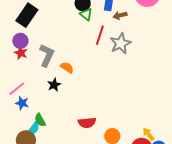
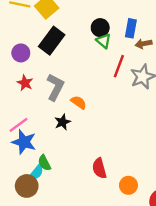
black rectangle: (27, 15) -> (52, 41), moved
purple circle: (20, 41) -> (21, 53), moved
blue star: (22, 103) -> (24, 142), size x1.5
red semicircle: (87, 123) -> (99, 168), turned 78

